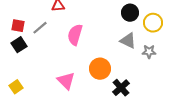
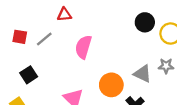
gray triangle: (128, 41) -> (143, 74), moved
black square: (19, 45) -> (29, 75), moved

